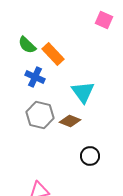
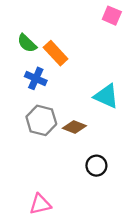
cyan triangle: (83, 92) -> (106, 96), moved, turned -30

